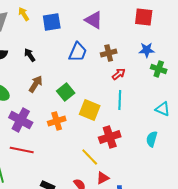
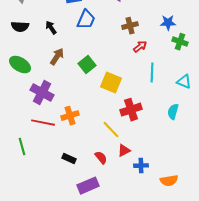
blue trapezoid: (78, 52) -> (86, 20), moved
cyan line: (120, 100) -> (152, 73), moved
orange cross: (57, 121) -> (70, 116), moved

